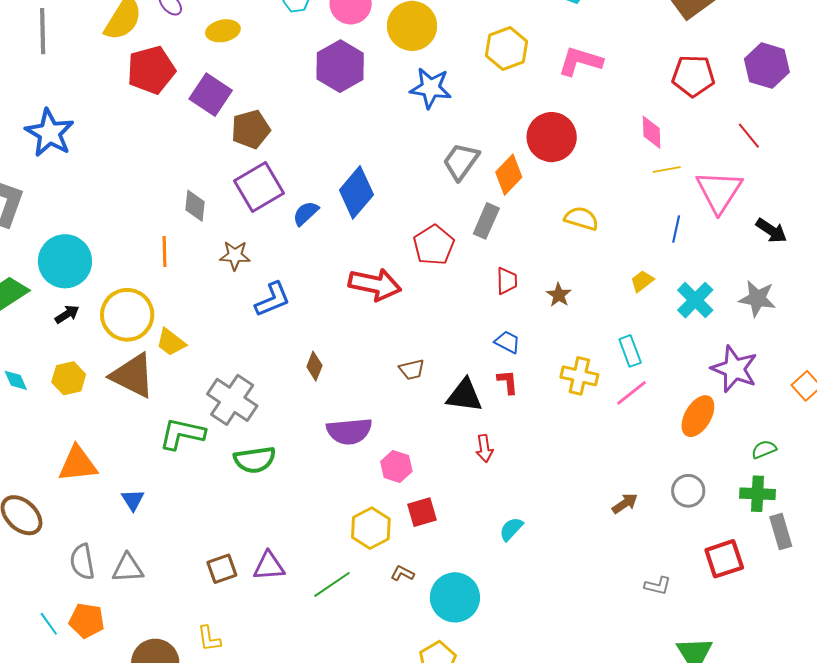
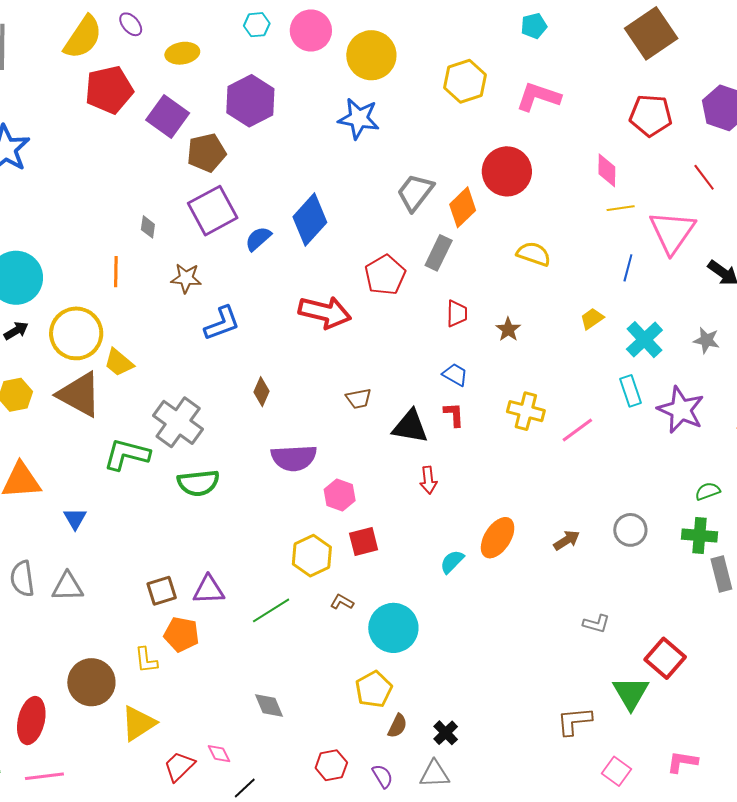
purple hexagon: (340, 66) -> (250, 101), moved
blue star: (431, 88) -> (359, 119), moved
gray diamond: (195, 206) -> (148, 227), size x0.7
gray star: (757, 298) -> (706, 340), size x0.7
cyan rectangle: (630, 351) -> (630, 391), moved
orange ellipse: (698, 416) -> (498, 538), moved
red square: (724, 559) -> (665, 658), moved, turned -33
orange pentagon: (87, 621) -> (181, 634), moved

